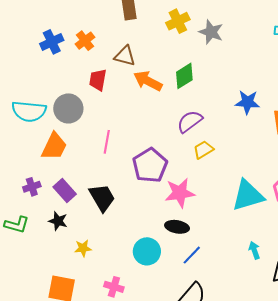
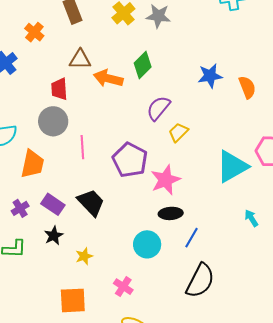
orange cross: (85, 41) -> (34, 32), moved
gray circle: (68, 108) -> (53, 121), moved
black star: (58, 221) -> (54, 236), turned -30
pink cross: (114, 287) -> (123, 287), turned 30

